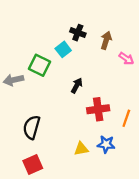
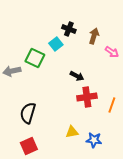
black arrow: (77, 86) -> (77, 76), moved, turned 88
blue star: (106, 144) -> (94, 140), moved

